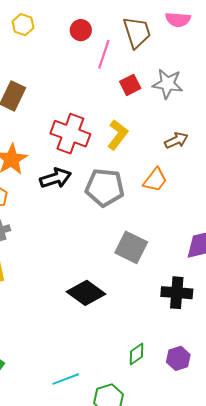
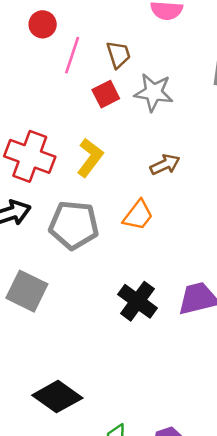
brown trapezoid: (137, 32) -> (118, 55), moved, size x0.7
gray square: (131, 247) -> (27, 291), moved
black diamond: (86, 293) -> (57, 397), moved
black cross: (177, 293) -> (137, 301), moved, turned 32

